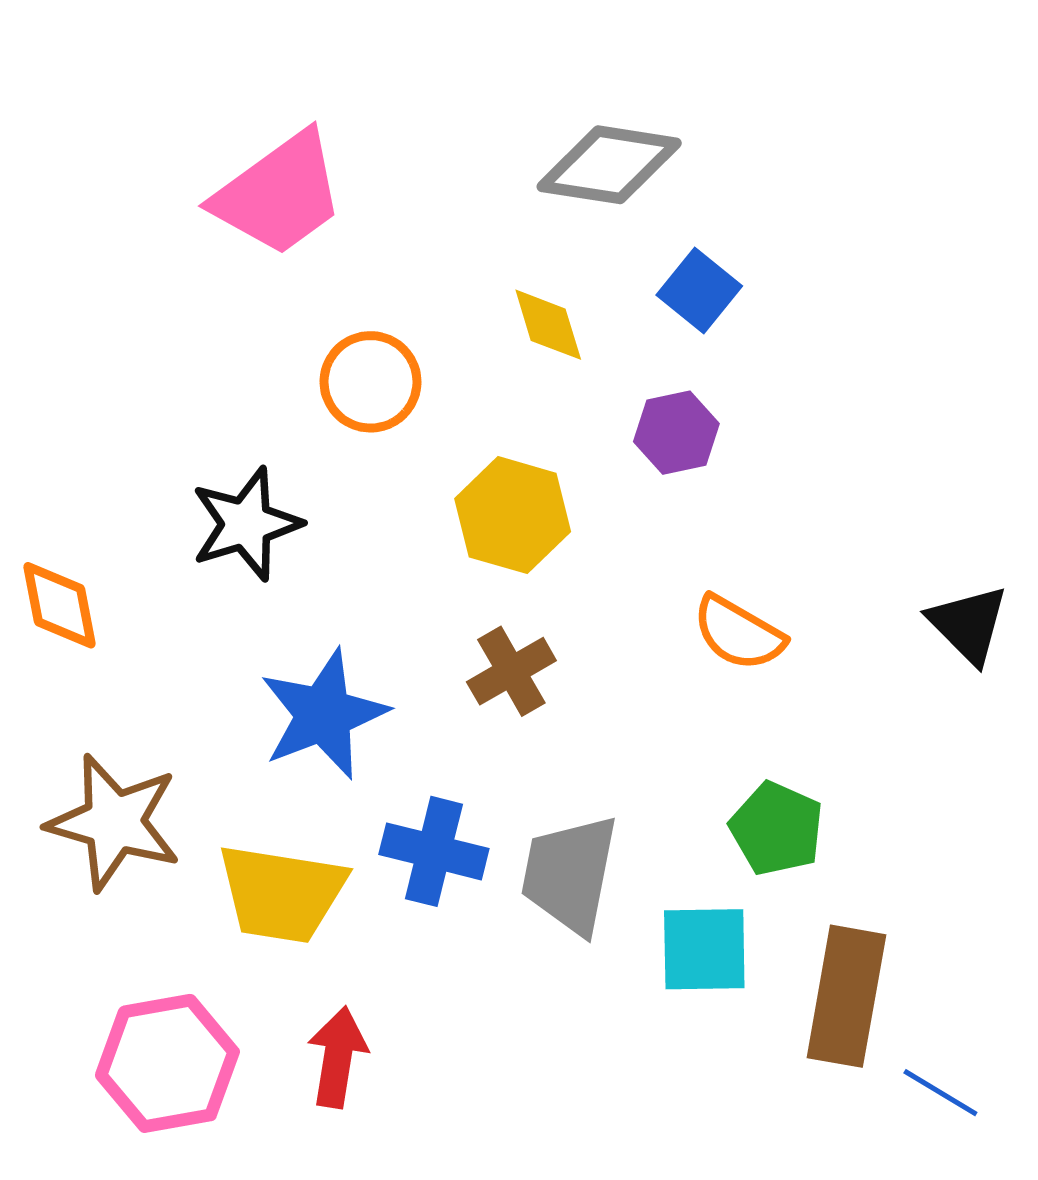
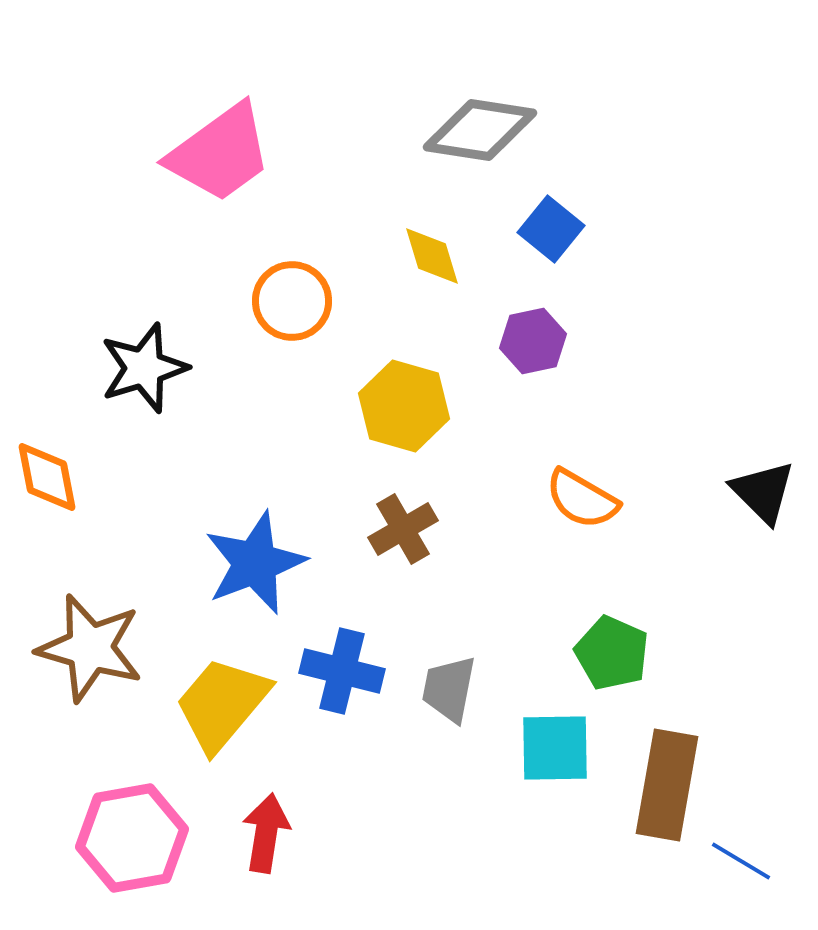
black star: (246, 524) -> (144, 368), moved
gray trapezoid: (570, 874) -> (449, 689), size x0.7
yellow trapezoid: (282, 893) -> (222, 704), turned 121

